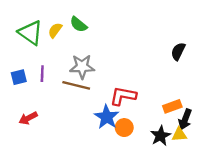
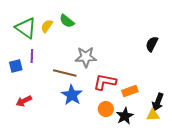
gray star: (82, 67) -> (86, 57), moved
purple line: (42, 74) -> (32, 56), moved
orange rectangle: (172, 106) -> (130, 91), moved
blue star: (107, 117) -> (72, 95), moved
black star: (161, 136) -> (125, 116), moved

